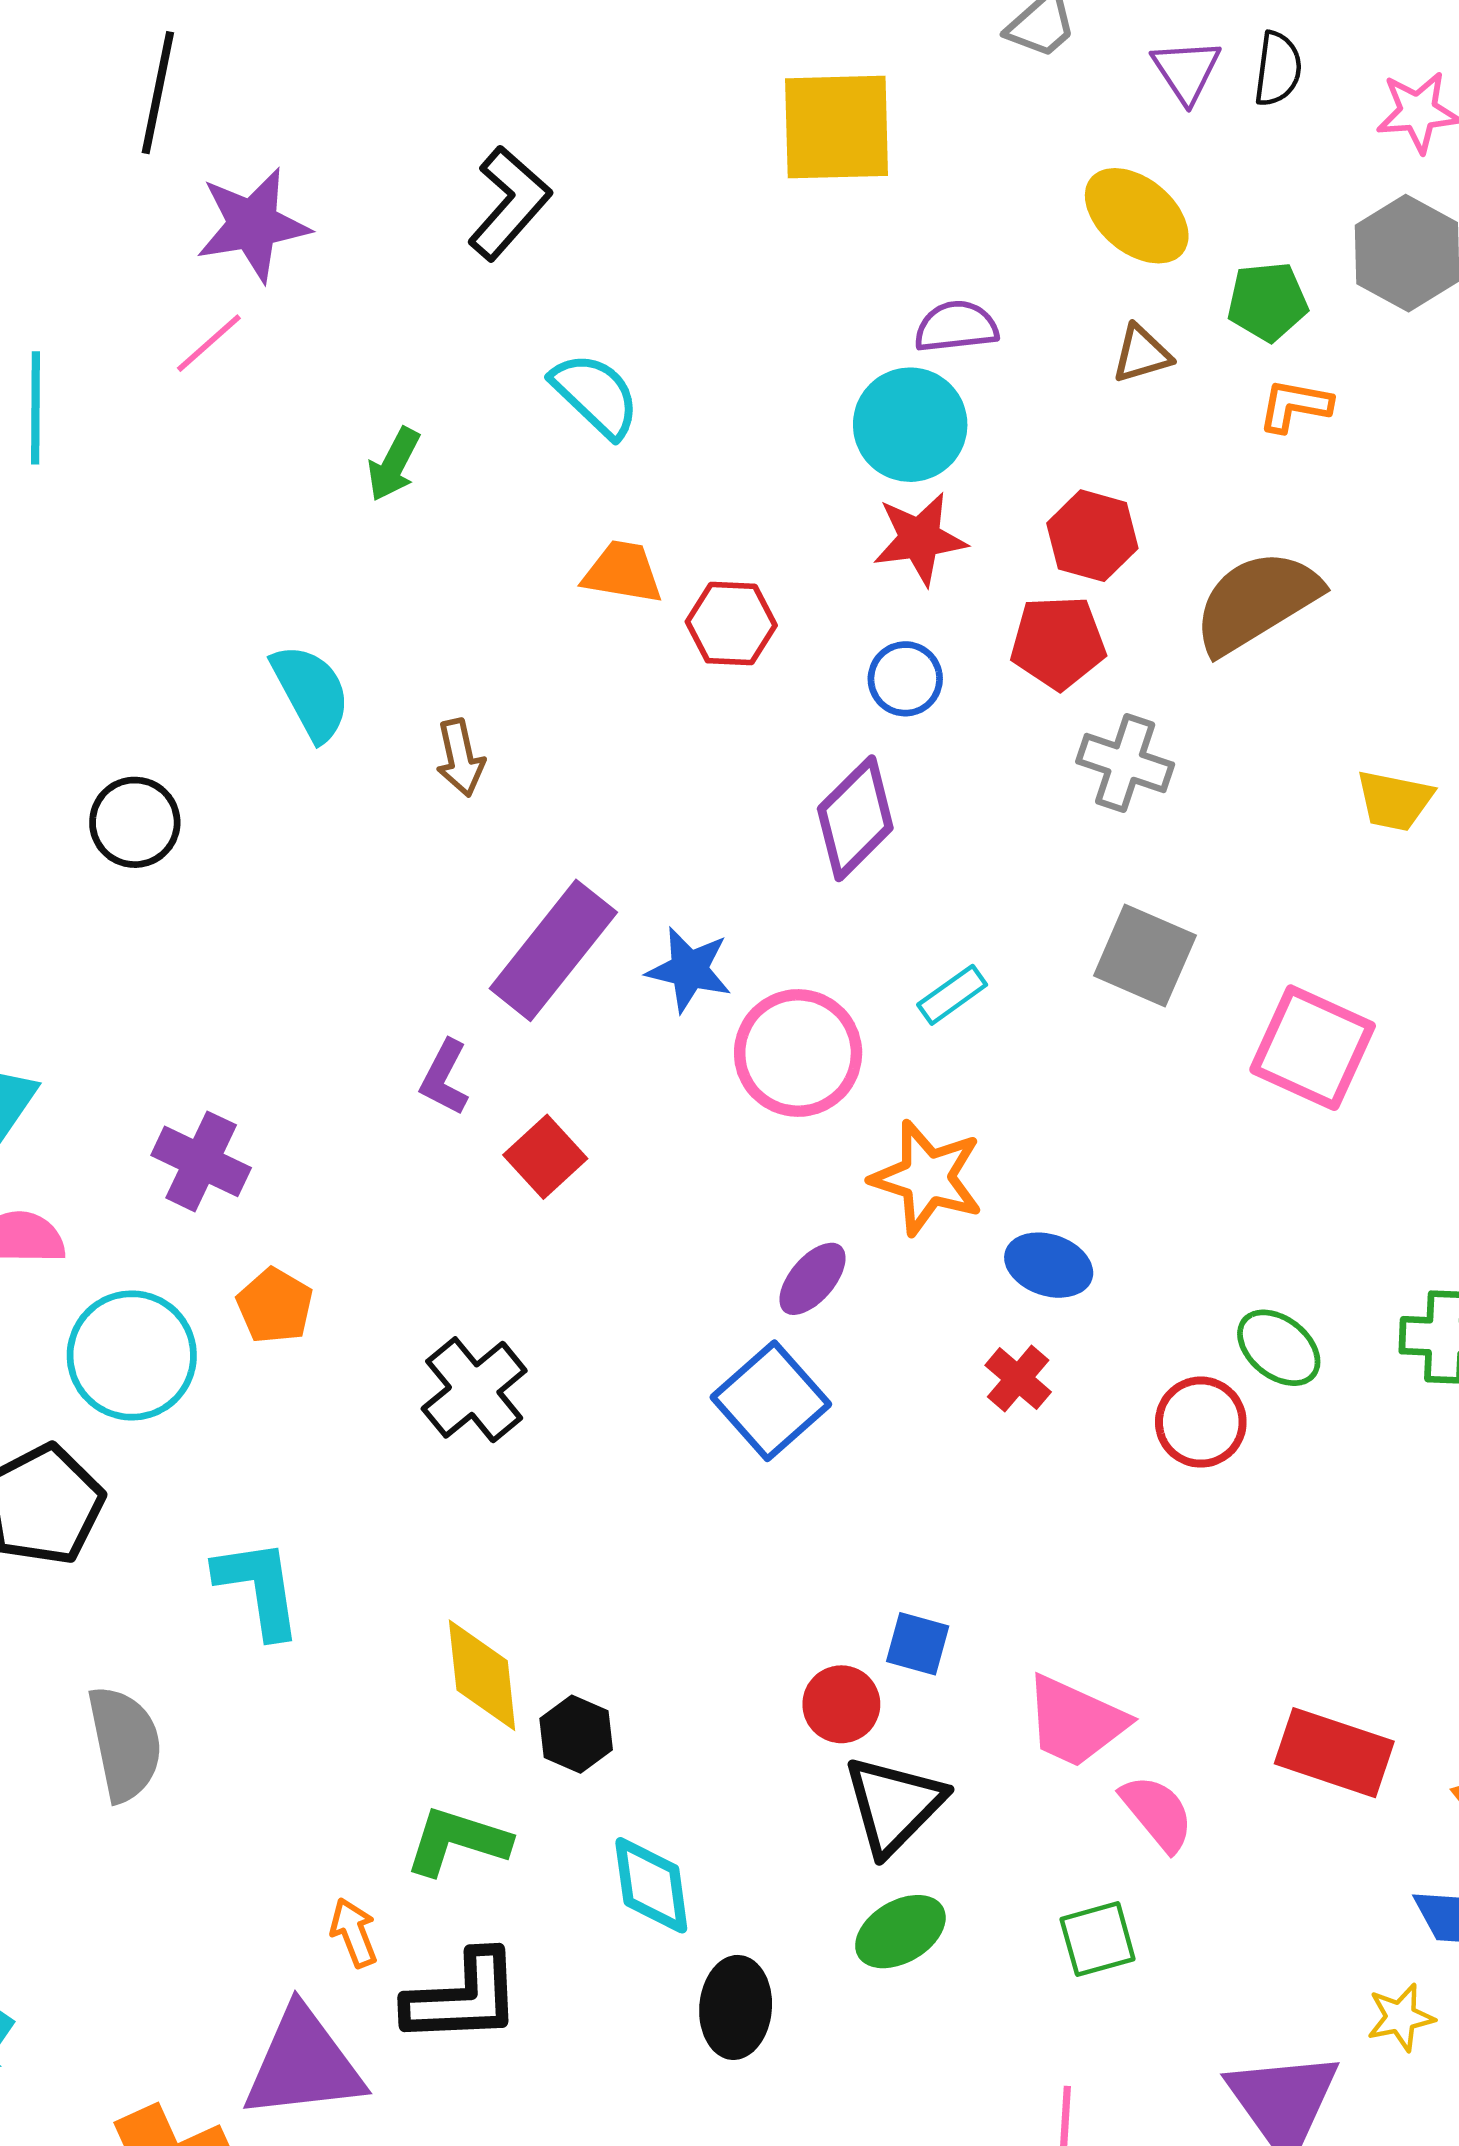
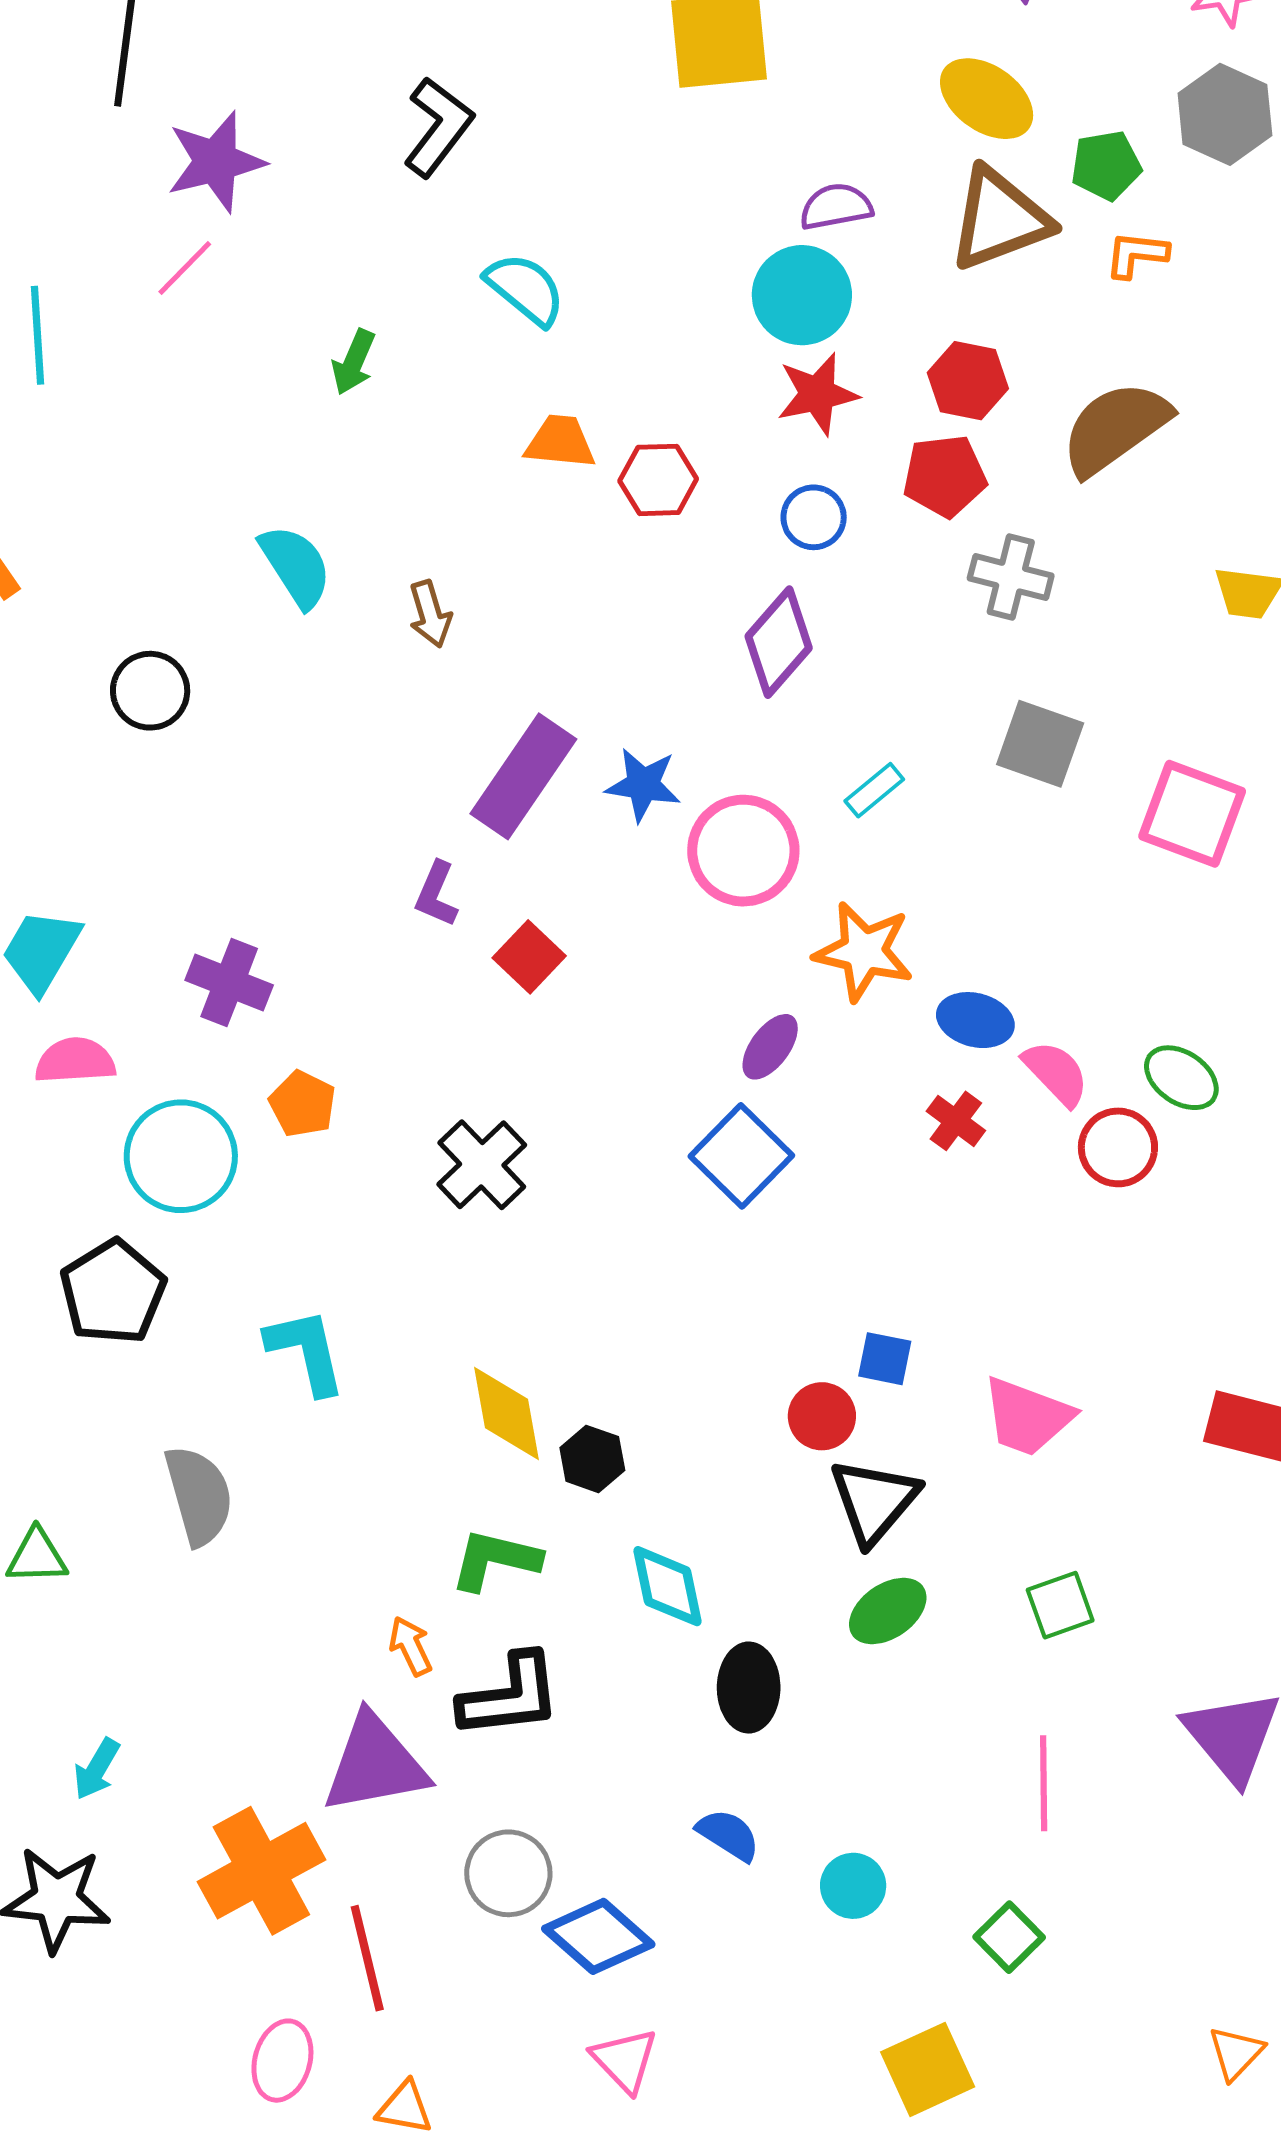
brown triangle: (1142, 354) -> (999, 219), size x2.0
pink semicircle: (1157, 1813) -> (1056, 1073), moved

